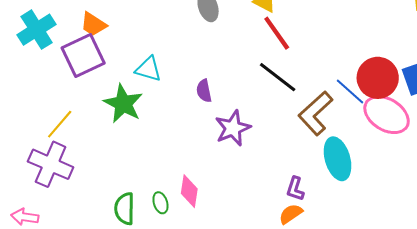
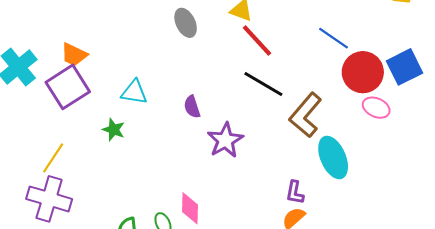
blue line: (350, 91) -> (333, 38), moved
green star: (123, 104) -> (114, 130), size x0.6
pink ellipse: (387, 115) -> (376, 108), size x0.6

